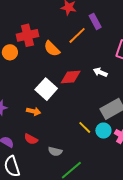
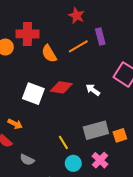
white square: (46, 89) -> (33, 94), turned -35
orange arrow: (34, 111) -> (15, 124), moved
cyan circle: (103, 131) -> (73, 163), moved

